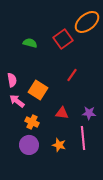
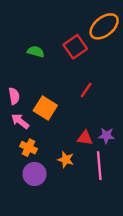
red triangle: (62, 113) -> (85, 138), moved
orange cross: (32, 122) -> (29, 148), moved
orange star: (59, 145) -> (66, 160), moved

